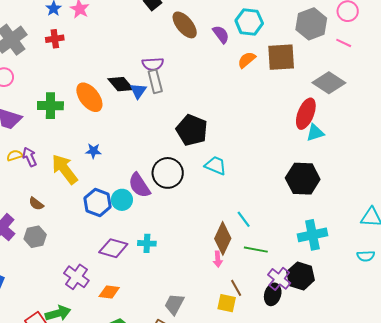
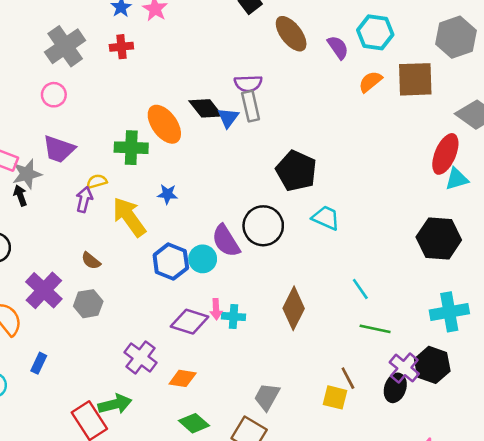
green cross: (50, 106) -> (131, 148), moved
yellow semicircle: (15, 155) -> (97, 181), moved
purple arrow: (30, 157) -> (84, 200), turned 36
brown diamond: (223, 238) -> (294, 308), moved
pink arrow: (218, 259) -> (216, 309), moved

